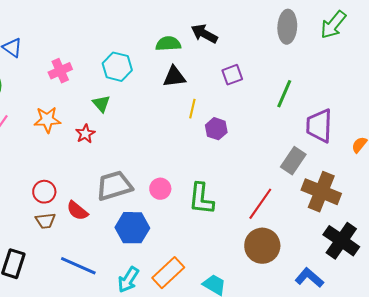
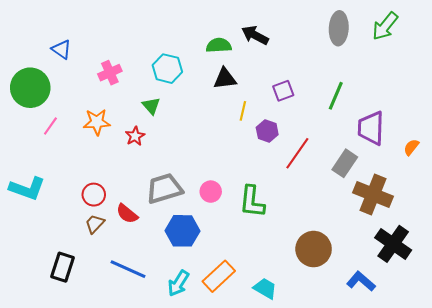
purple square: (232, 75) -> (283, 91), moved
red line: (260, 204) -> (297, 153), moved
brown trapezoid: (45, 221) -> (95, 224), turned 140

